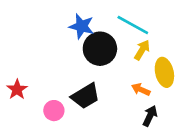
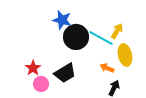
cyan line: (133, 25) -> (101, 38), moved
yellow arrow: (142, 50) -> (117, 31), moved
red star: (17, 89) -> (33, 68), moved

